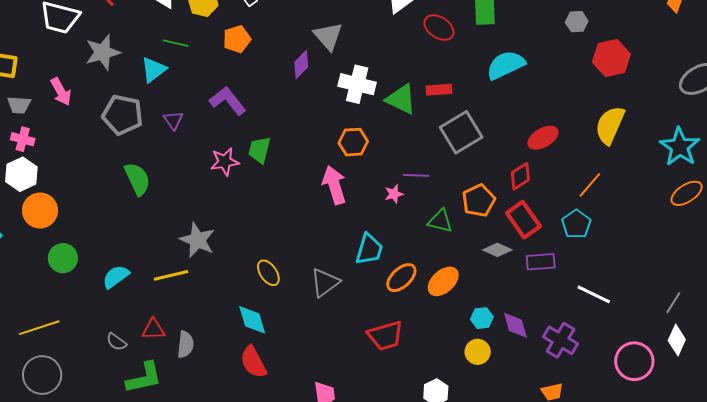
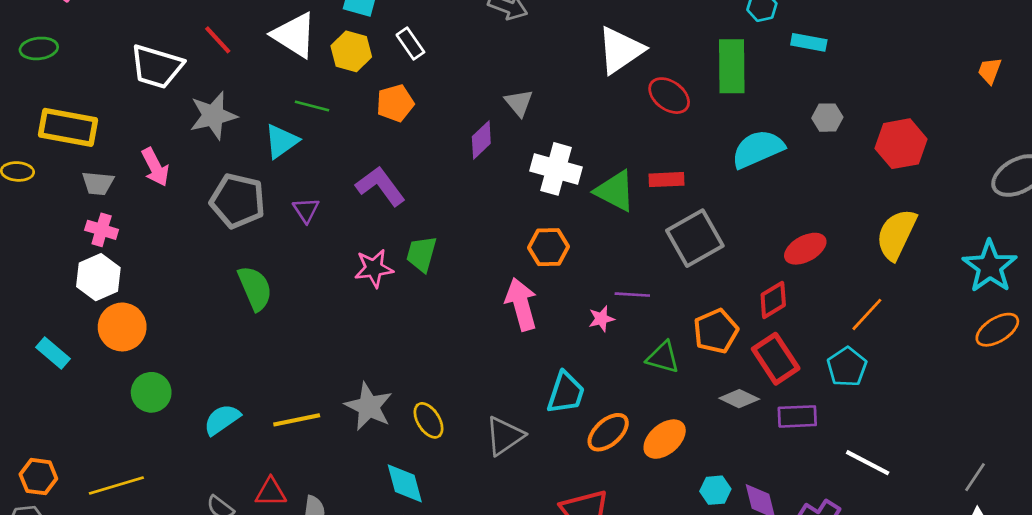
gray hexagon: (577, 22) -> (827, 118), moved
gray triangle: (328, 36) -> (519, 103), size x0.7
gray star: (197, 240) -> (369, 406), moved

